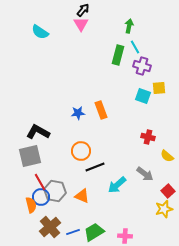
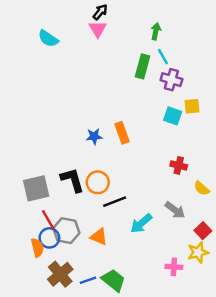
black L-shape: (38, 132) -> (72, 180), moved, turned 45
green trapezoid: (94, 232) -> (113, 280), turned 70
pink cross: (125, 236) -> (174, 267), moved

